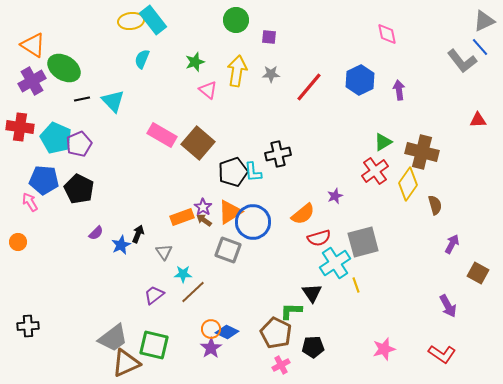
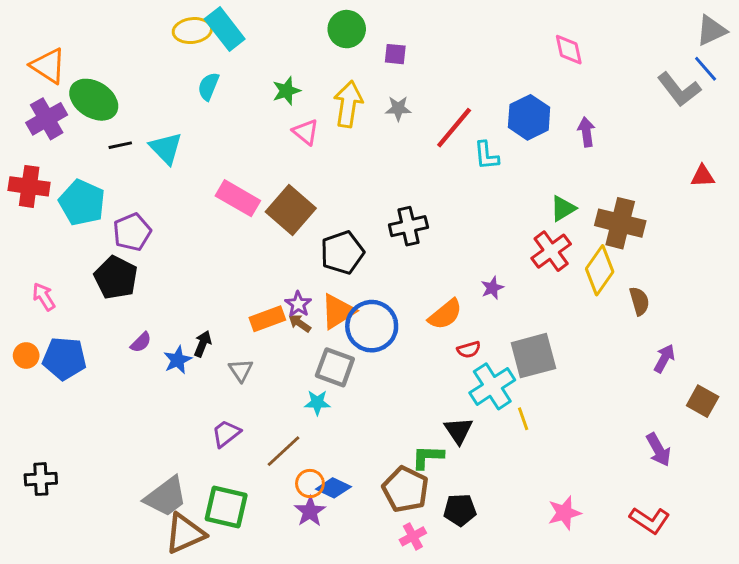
purple pentagon: (79, 144) -> (132, 232), moved
cyan L-shape: (253, 172) -> (486, 156), moved
blue pentagon: (44, 180) -> (64, 358), moved
red semicircle: (319, 238) -> (469, 350), size x0.7
cyan star: (183, 274) -> (317, 403), moved
brown line: (193, 292) -> (283, 451), moved

